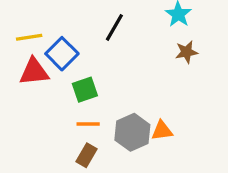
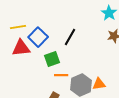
black line: (114, 27) -> (70, 37), moved
orange line: (88, 124) -> (61, 75), moved

